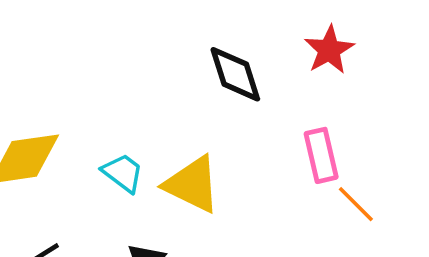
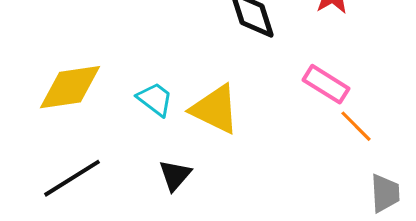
pink rectangle: (321, 155) -> (326, 84), turned -45

